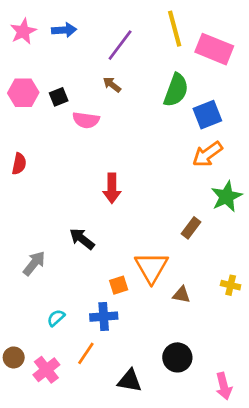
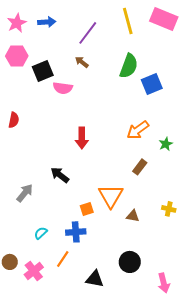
pink rectangle: (214, 49) -> (164, 19), moved
pink hexagon: (23, 93) -> (17, 56), moved
black square: (59, 97) -> (43, 71), size x1.5
orange arrow: (207, 154) -> (138, 130), moved
green star: (226, 196) -> (166, 144), size x0.6

